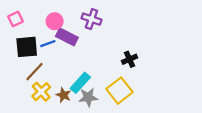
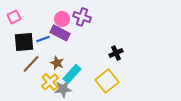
pink circle: (55, 21) -> (62, 19), moved
yellow cross: (41, 92) -> (50, 82), moved
brown star: (64, 95) -> (57, 63), moved
gray star: (88, 97) -> (63, 89), moved

